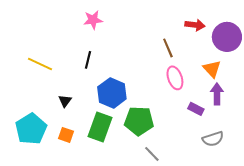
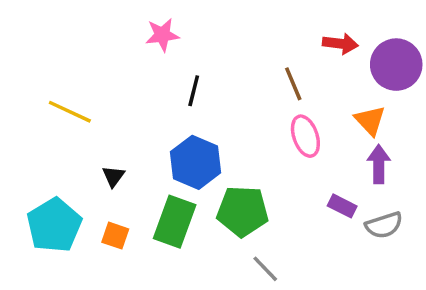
black line: (88, 60) -> (194, 91), moved
purple rectangle: (196, 109) -> (342, 206), moved
gray semicircle: (213, 139) -> (384, 225), moved

